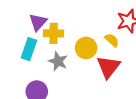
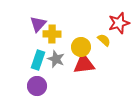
cyan rectangle: (29, 49) -> (38, 60), moved
red triangle: (108, 67) -> (84, 64), moved, turned 45

